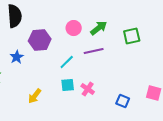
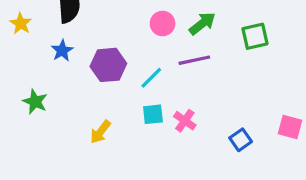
purple hexagon: (40, 40) -> (108, 65), moved
blue star: (17, 57) -> (62, 51), moved
blue square: (123, 101) -> (241, 140), turned 32

